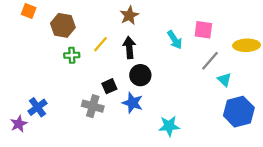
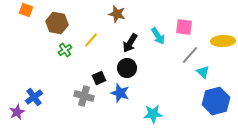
brown star: (129, 15) -> (117, 14), turned -30
black arrow: (129, 48) -> (130, 43), moved, turned -144
green cross: (72, 55) -> (65, 50), turned -32

